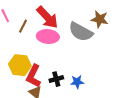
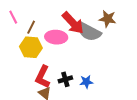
red arrow: (47, 17) -> (73, 23), moved
yellow hexagon: (20, 65) -> (31, 47), moved

